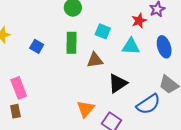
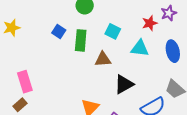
blue square: (37, 46) -> (59, 32), moved
brown rectangle: (15, 111) -> (20, 105), turned 56

